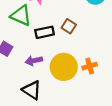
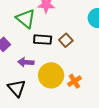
orange cross: (90, 66) -> (74, 81), turned -32

